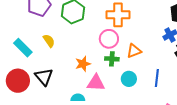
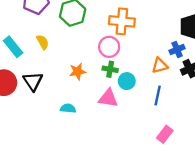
orange triangle: (134, 51) -> (160, 66), moved
cyan circle: (129, 79) -> (127, 81), moved
pink triangle: (96, 83) -> (108, 98), moved

